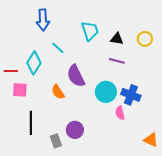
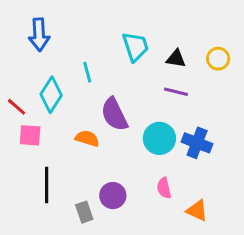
blue arrow: (43, 20) -> (39, 35), moved
cyan line: (58, 48) -> (87, 72), turned 32
red line: (11, 71) -> (17, 107), turned 40
orange semicircle: (58, 92) -> (87, 138), turned 140
pink semicircle: (120, 113) -> (164, 188), moved
orange triangle: (151, 140) -> (197, 211), moved

